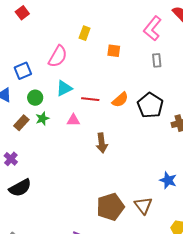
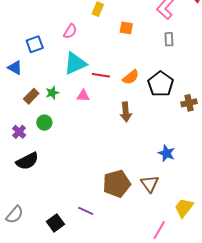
pink semicircle: (58, 56) -> (70, 31), size x0.7
cyan triangle: (64, 88) -> (75, 63), size x1.4
green circle: (35, 98) -> (44, 123), moved
brown arrow: (102, 143) -> (126, 112), moved
blue star: (168, 180) -> (167, 153), moved

